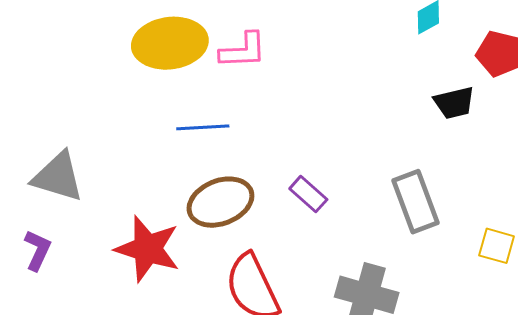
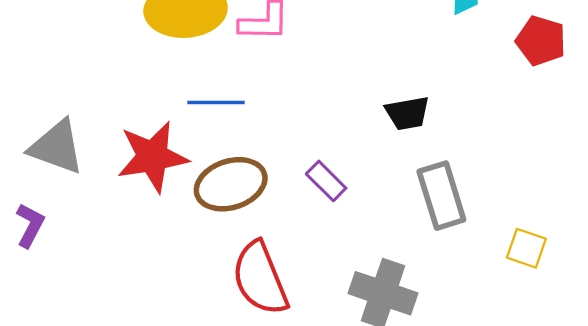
black trapezoid: (454, 103) -> (407, 113), moved
red star: (148, 249) -> (153, 157), moved, turned -30

